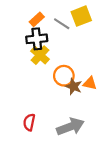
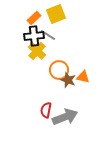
yellow square: (81, 16) -> (56, 14), moved
gray line: (62, 24) -> (48, 35), moved
red semicircle: (29, 122) -> (46, 110), moved

